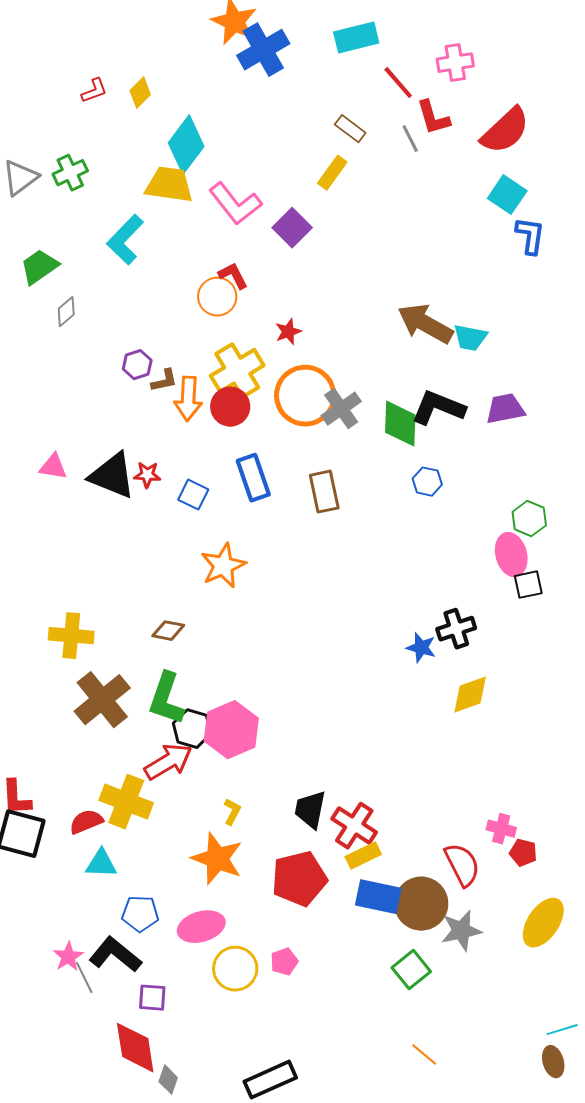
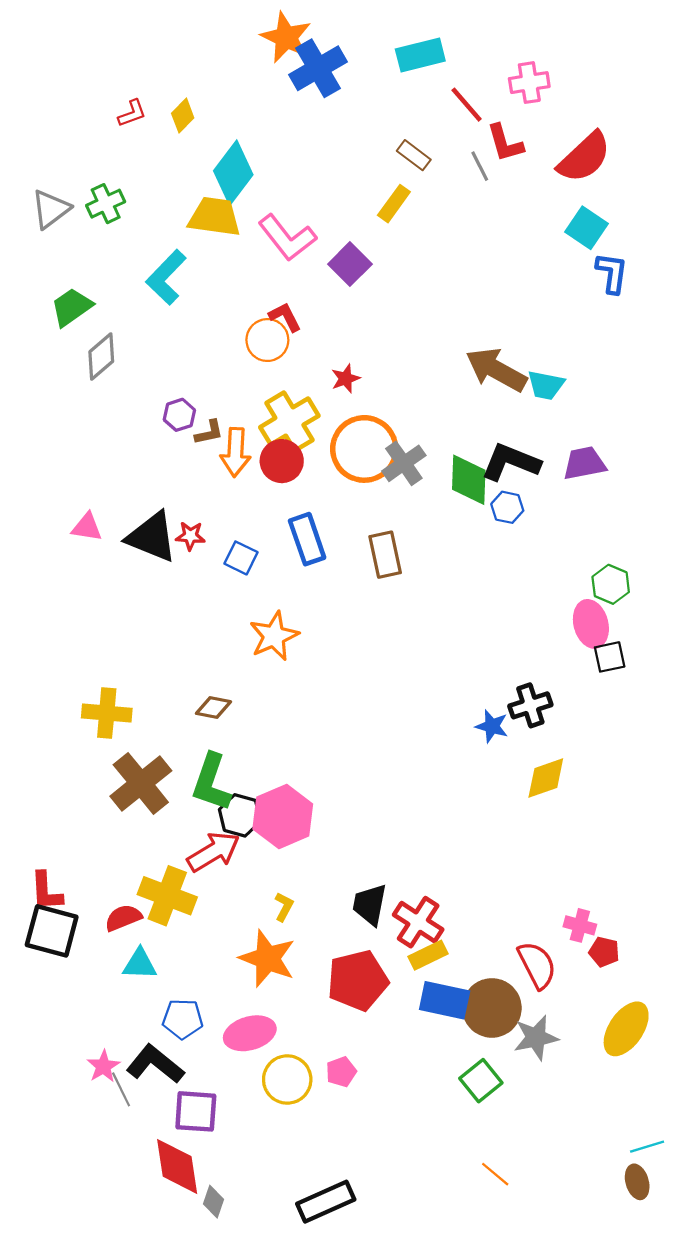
gray diamond: (66, 312) -> (101, 357), size x1.4
blue hexagon: (427, 482) -> (507, 507), moved
purple square: (152, 998) -> (196, 1111), size x1.4

